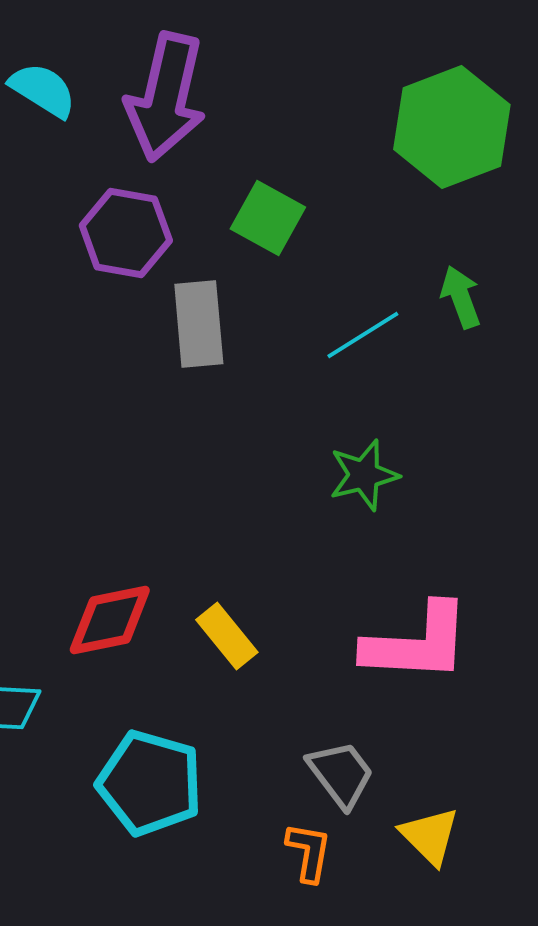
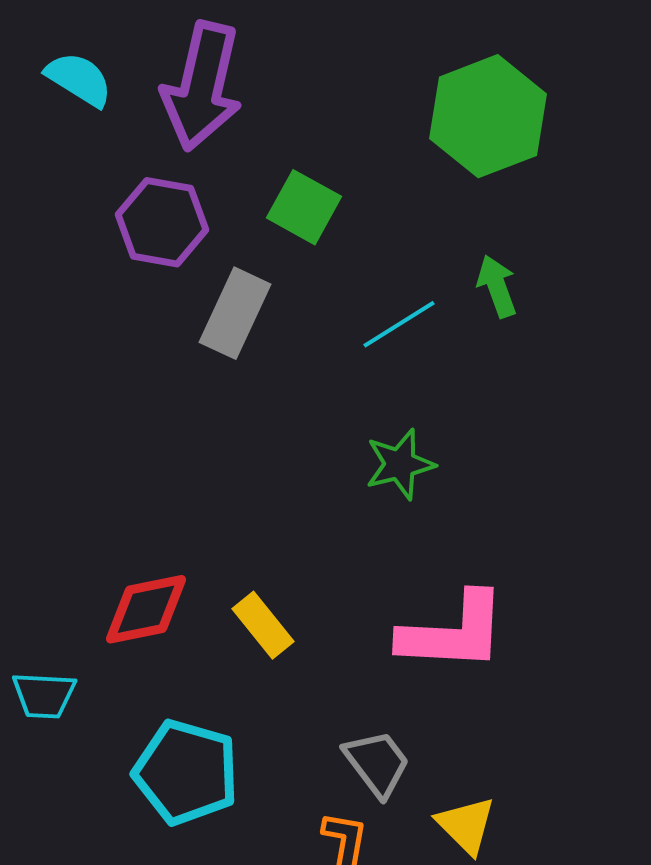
gray rectangle: (199, 324) -> (235, 313), turned 30

